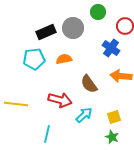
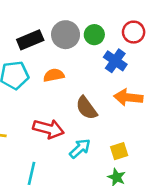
green circle: (98, 12) -> (94, 35), moved

